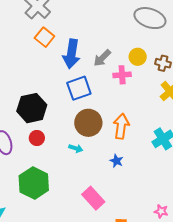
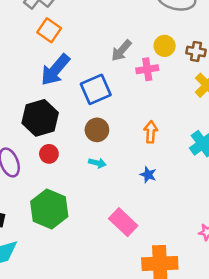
blue arrow: (71, 54) -> (55, 70), moved, turned 36
brown circle: (88, 123) -> (97, 130), moved, size x0.7
orange arrow: (121, 126) -> (151, 132), size x0.7

